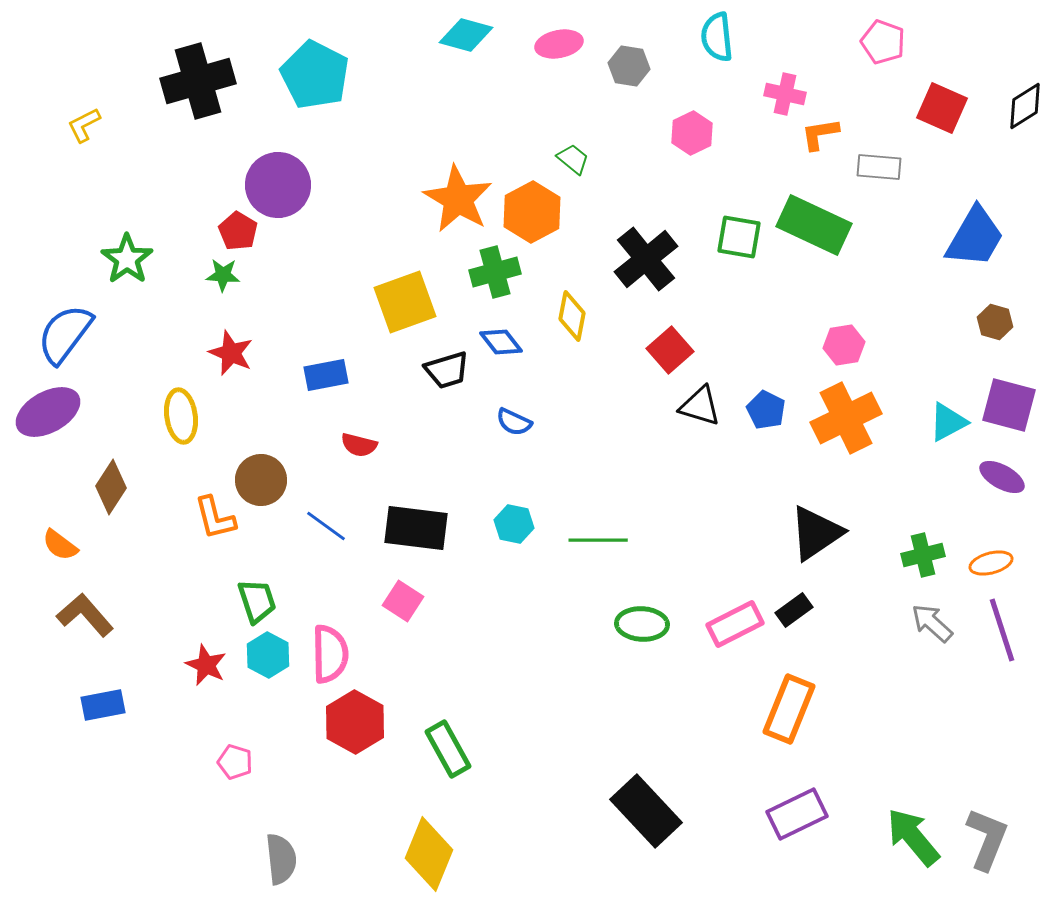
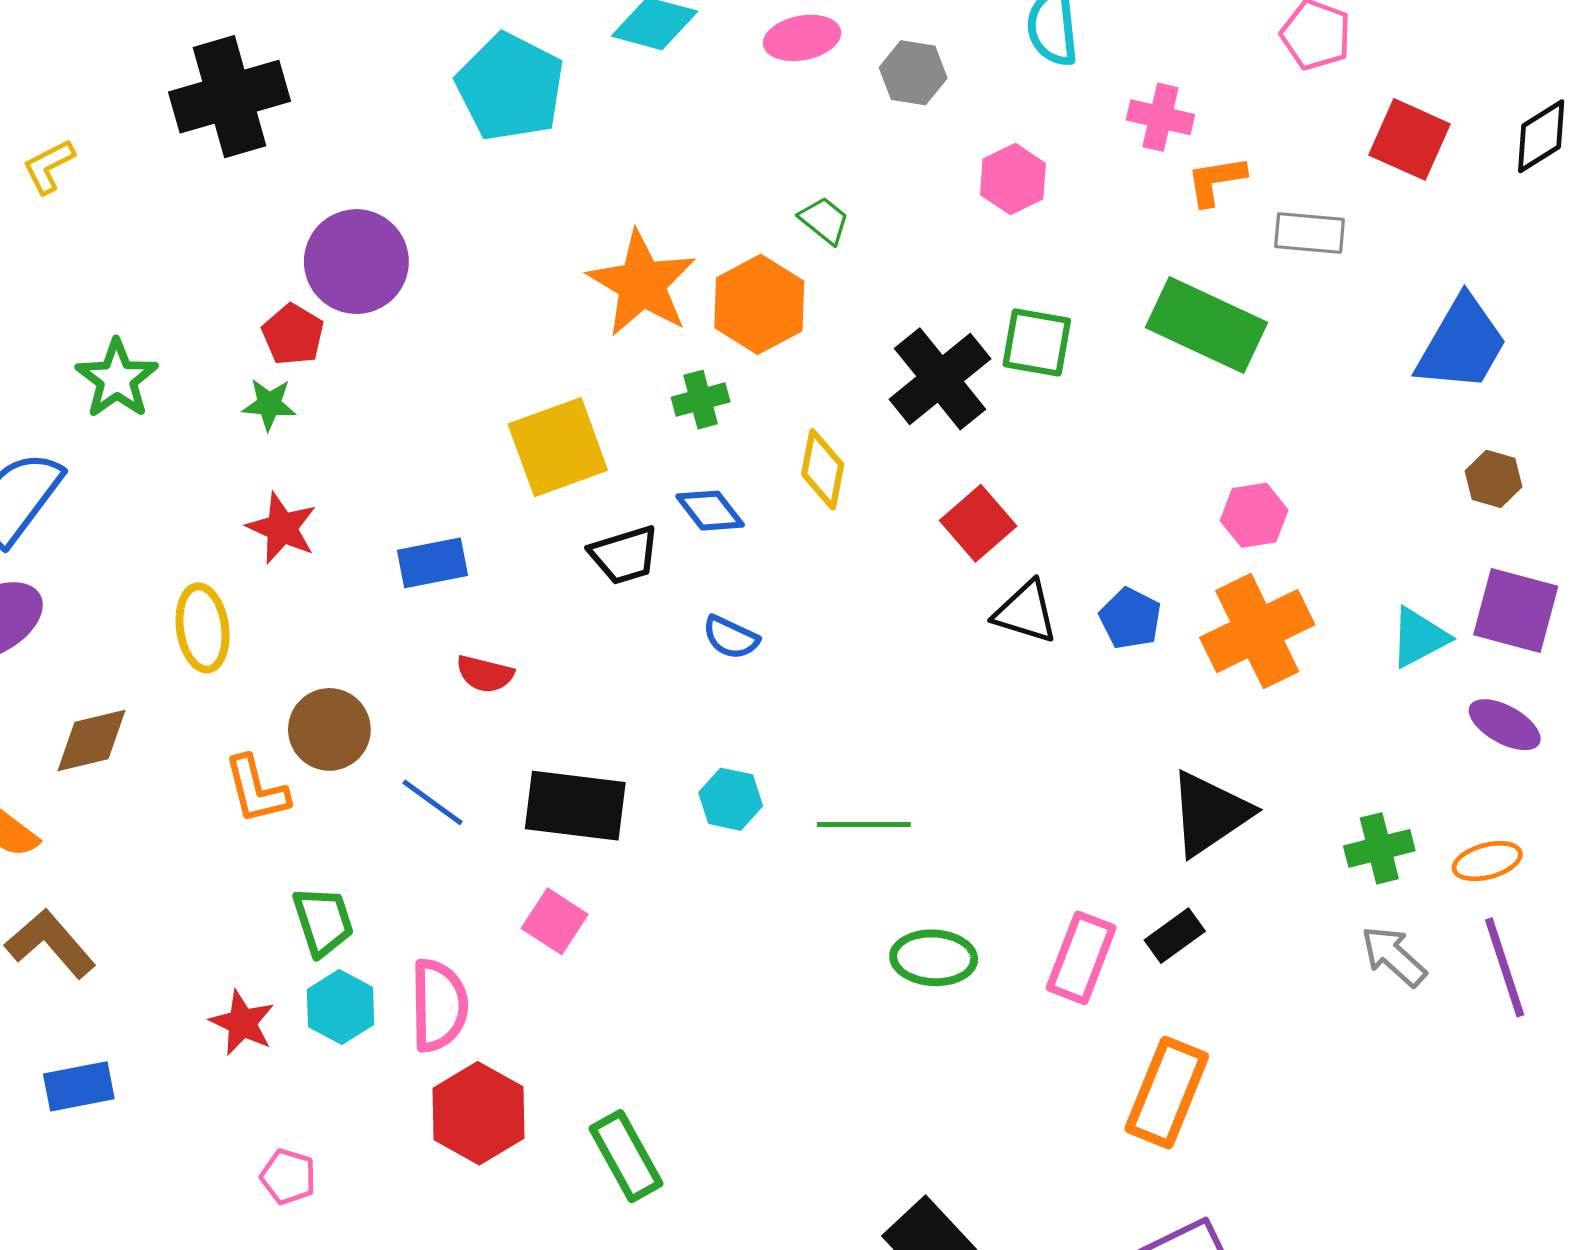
cyan pentagon: (315, 75) -> (510, 87), moved
green square: (739, 237) -> (1037, 342), moved
green cross: (495, 272) -> (701, 400), size x0.7
brown diamond: (111, 487) -> (92, 741), turned 44
pink rectangle: (735, 624) -> (1081, 958), turned -42

